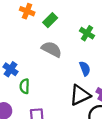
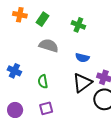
blue semicircle: (85, 69) -> (82, 58), turned 136
green semicircle: (25, 86) -> (43, 82), moved

